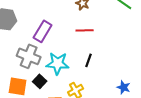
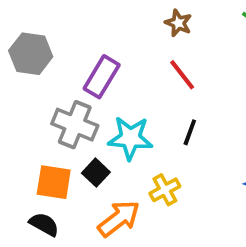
red line: (85, 30) -> (182, 75), turned 54

